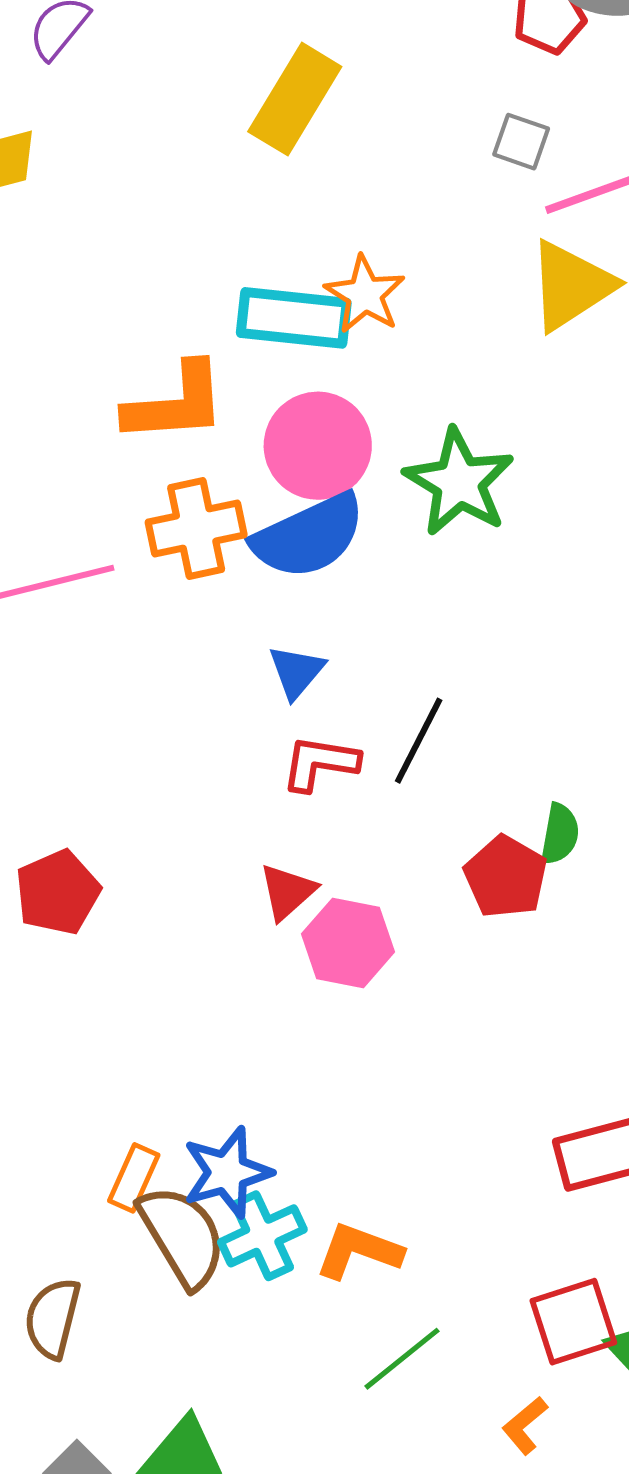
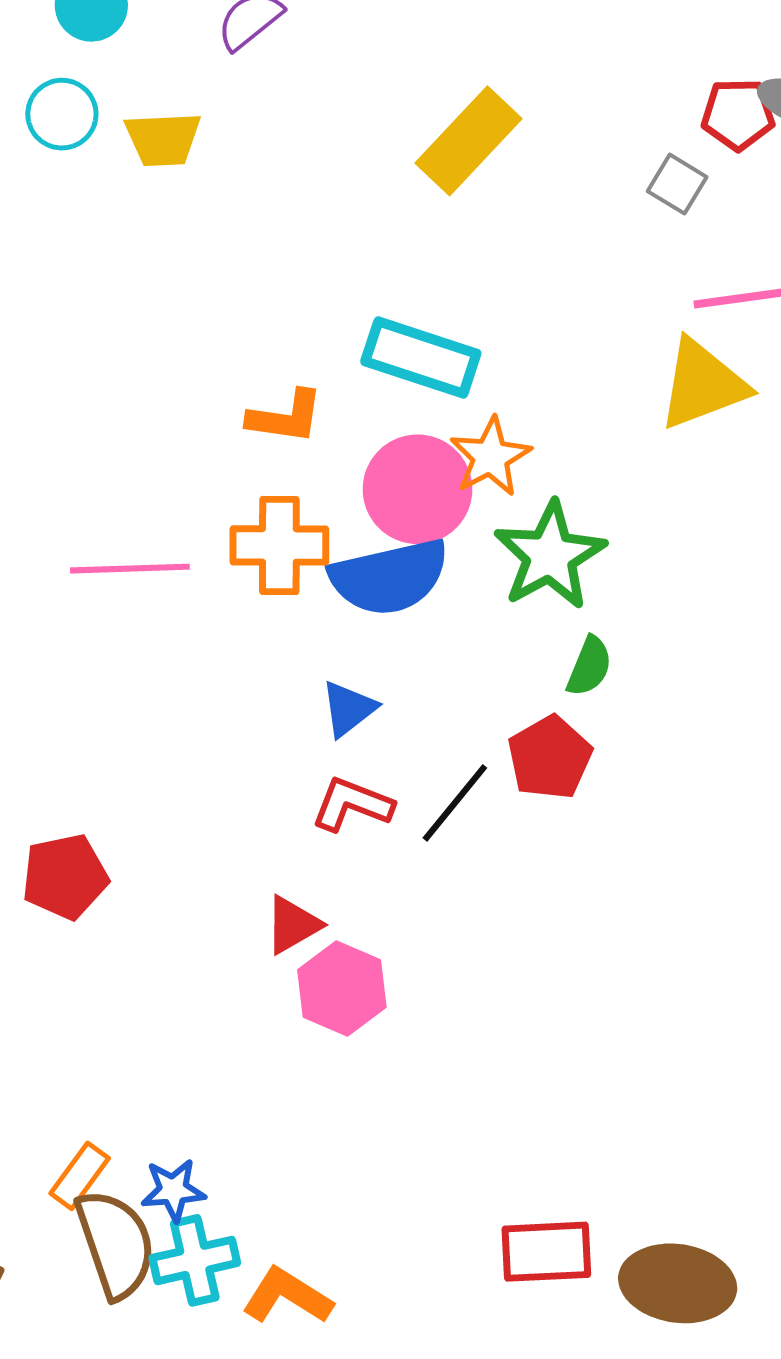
gray square: (521, 142) -> (677, 184), moved
orange star: (365, 295) -> (490, 457), moved
orange L-shape: (175, 403) -> (286, 417), size x0.7
green semicircle: (560, 834) -> (589, 666), moved
red pentagon: (506, 877) -> (550, 758), moved
blue star: (227, 1172) -> (173, 1190), size x0.7

